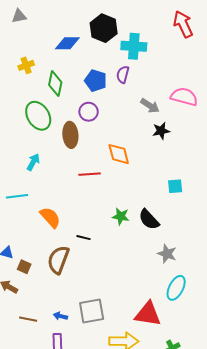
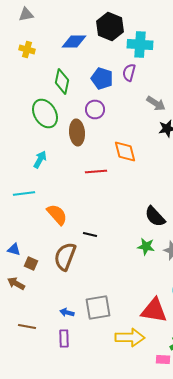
yellow cross: (26, 65) -> (27, 49), moved, turned 35
green star: (121, 216) -> (146, 246), moved
brown line: (28, 319) -> (27, 326), moved

